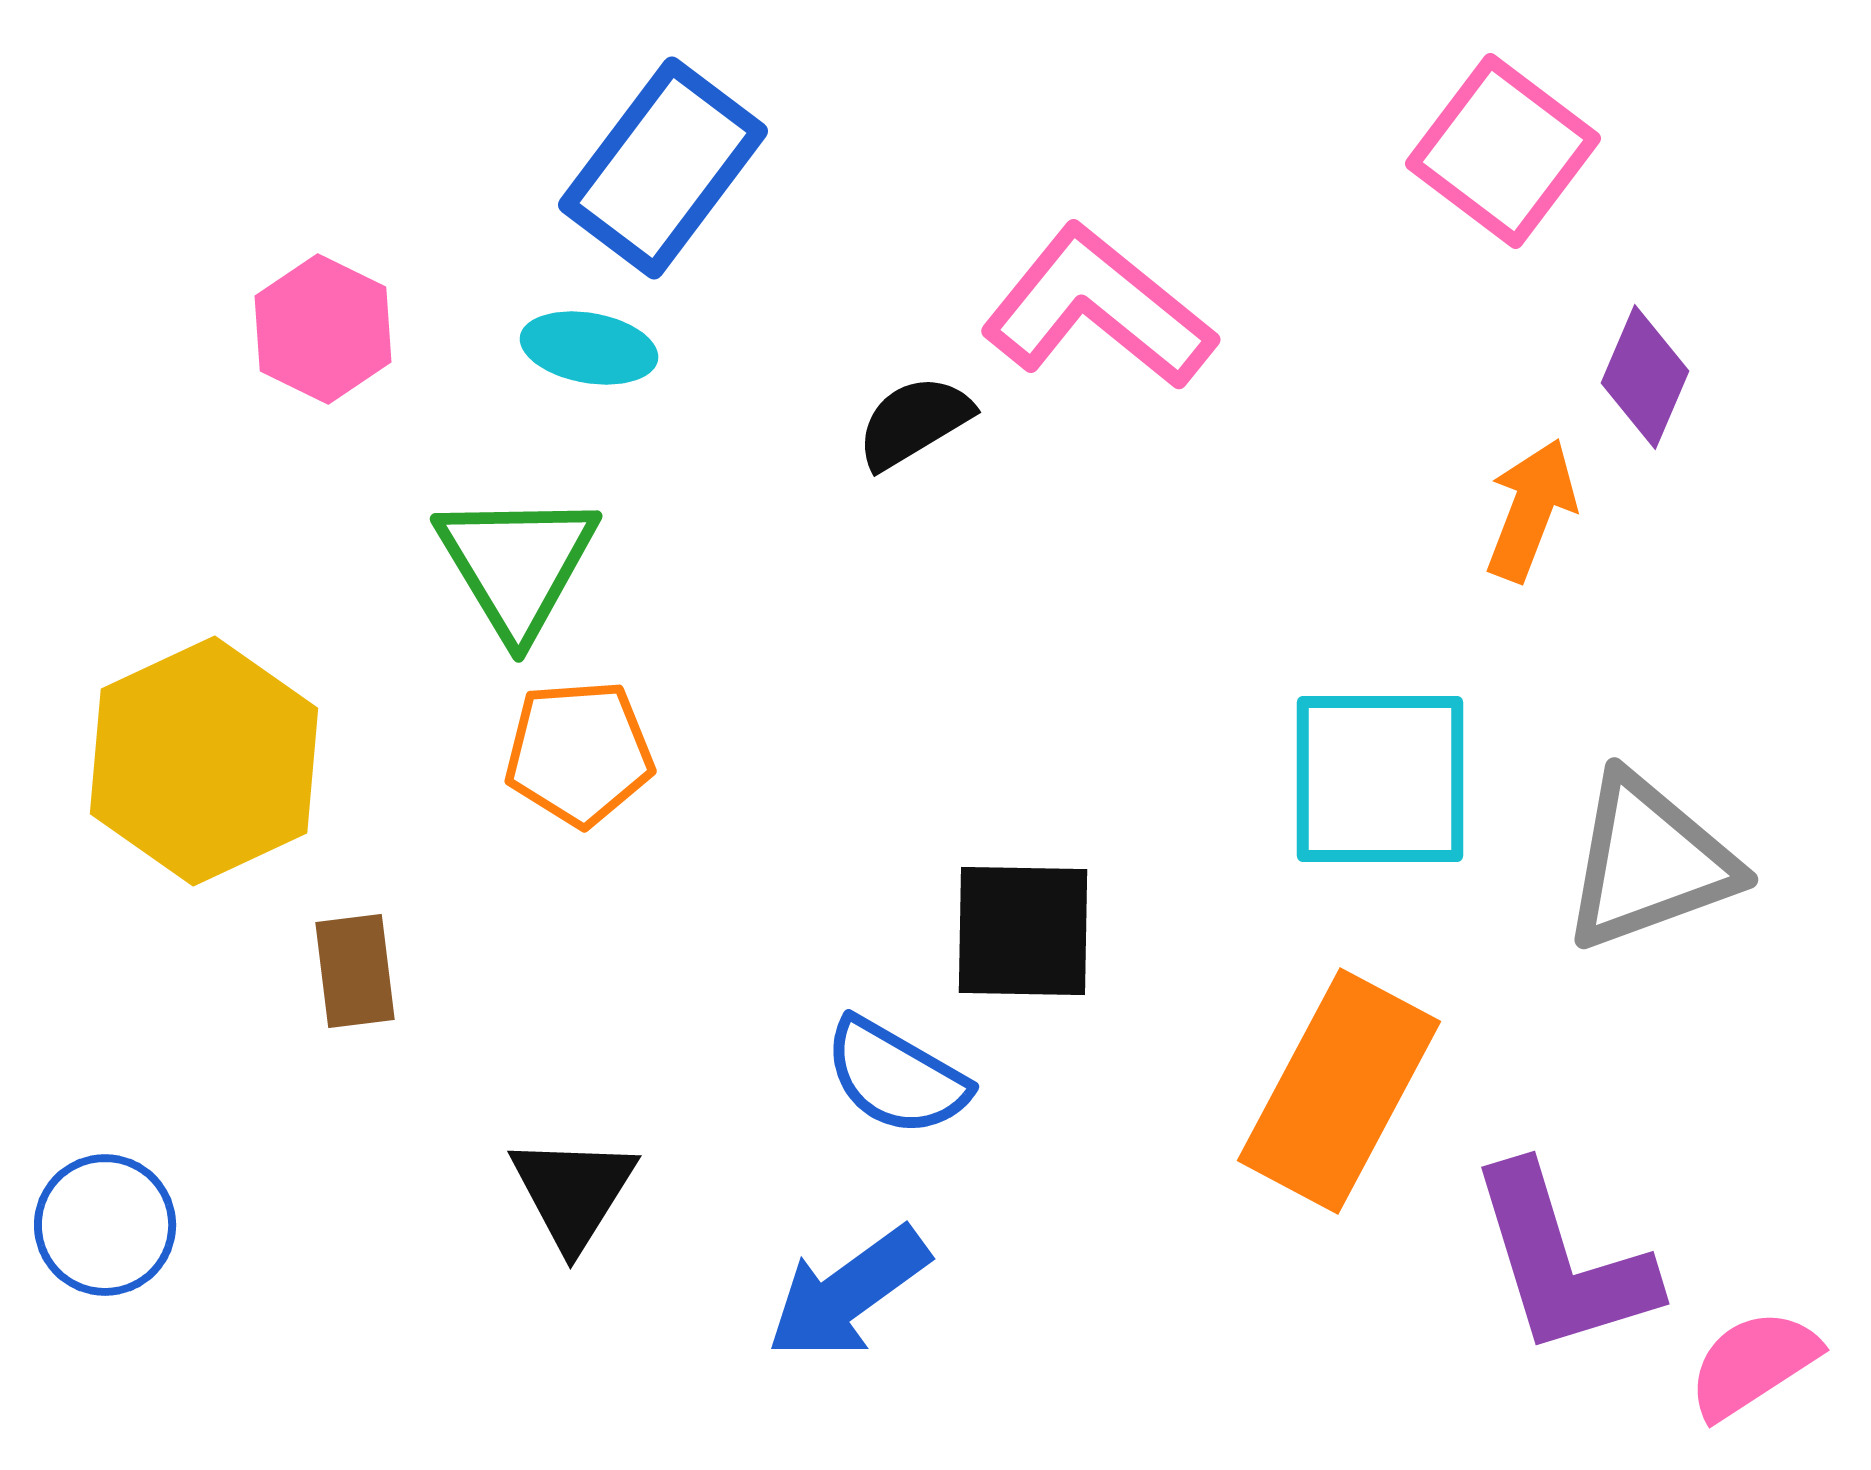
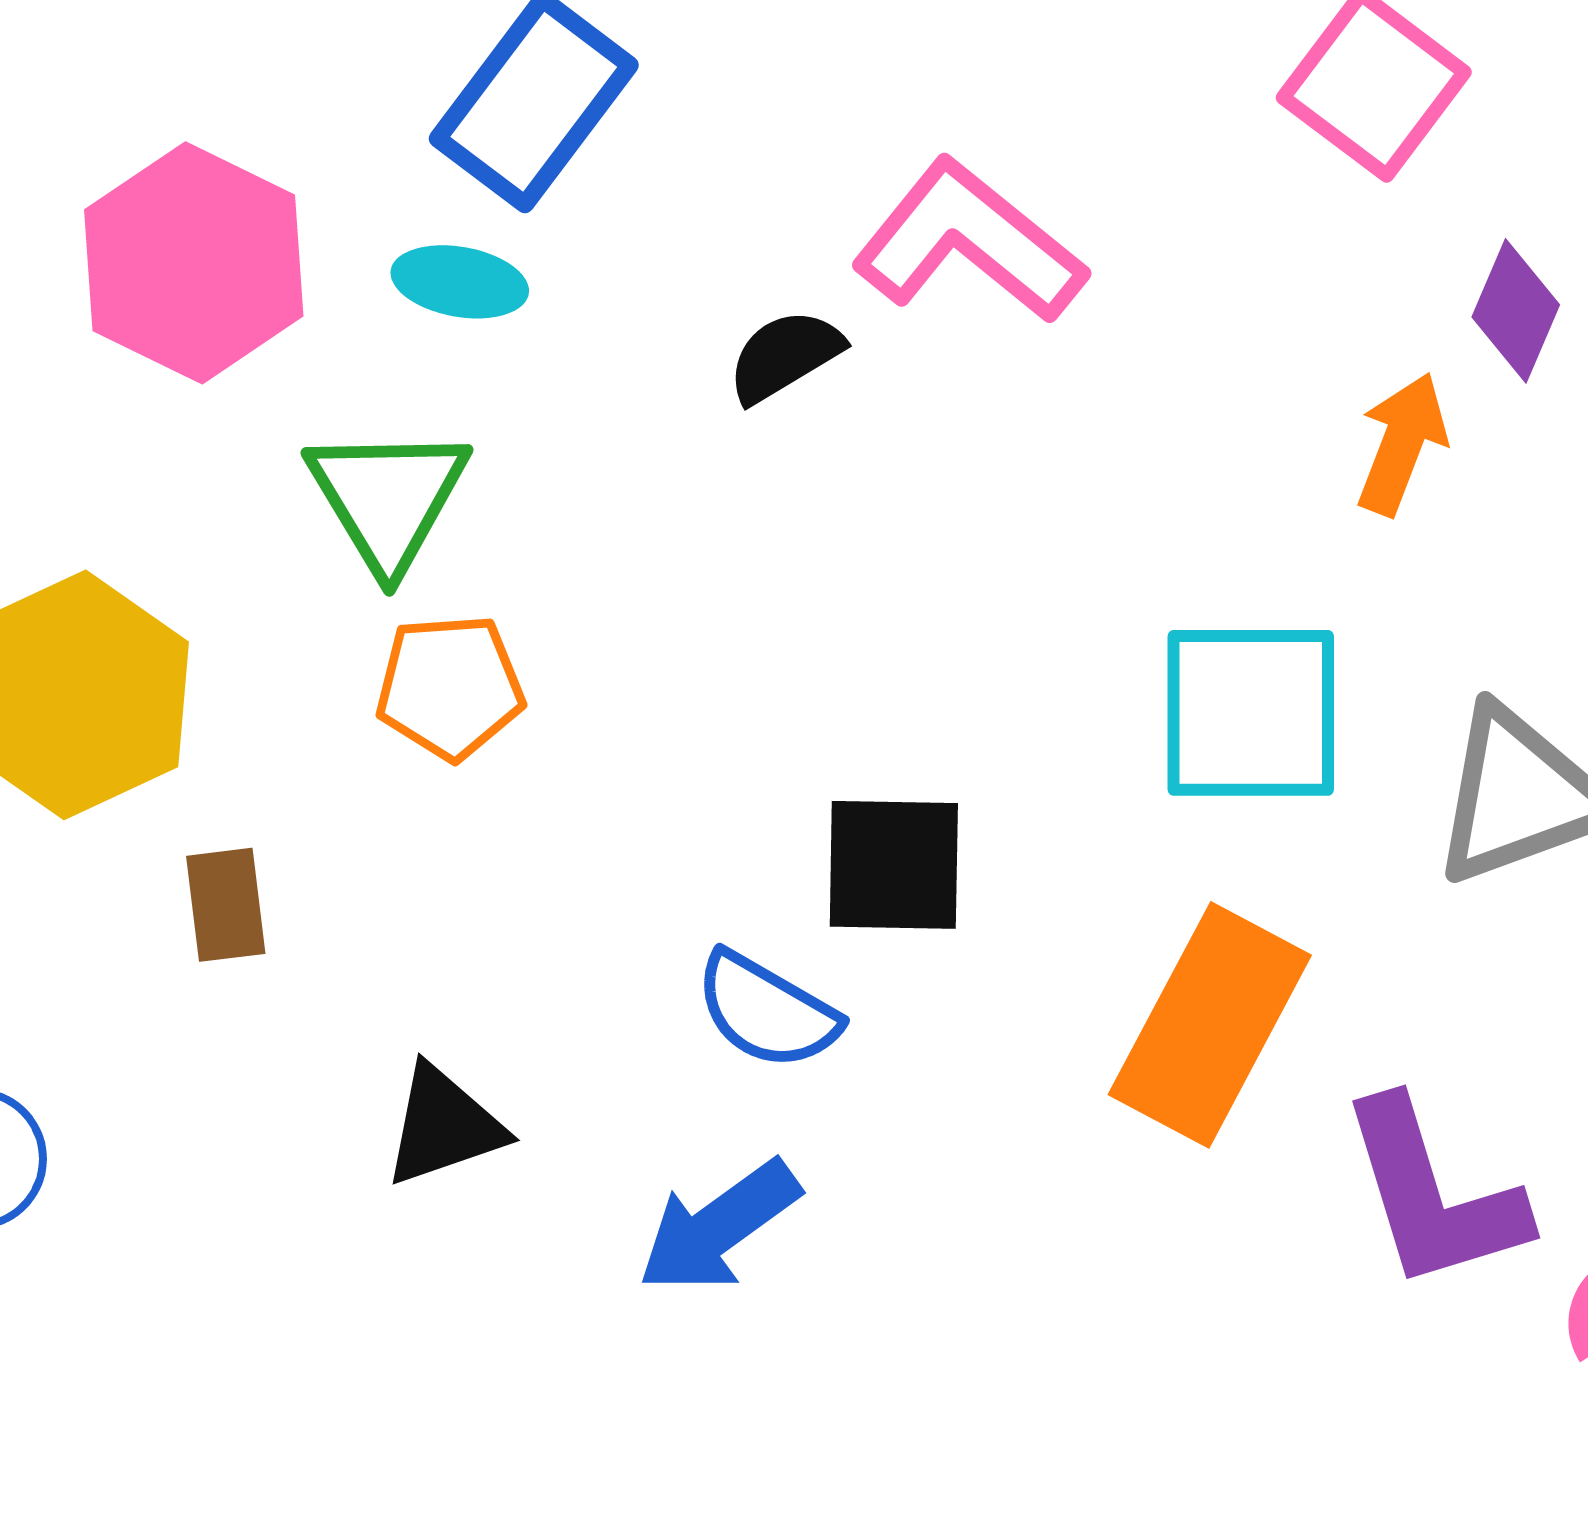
pink hexagon: (323, 329) -> (194, 263), size x1.6
black triangle: (573, 1192) -> (444, 1126), turned 39

